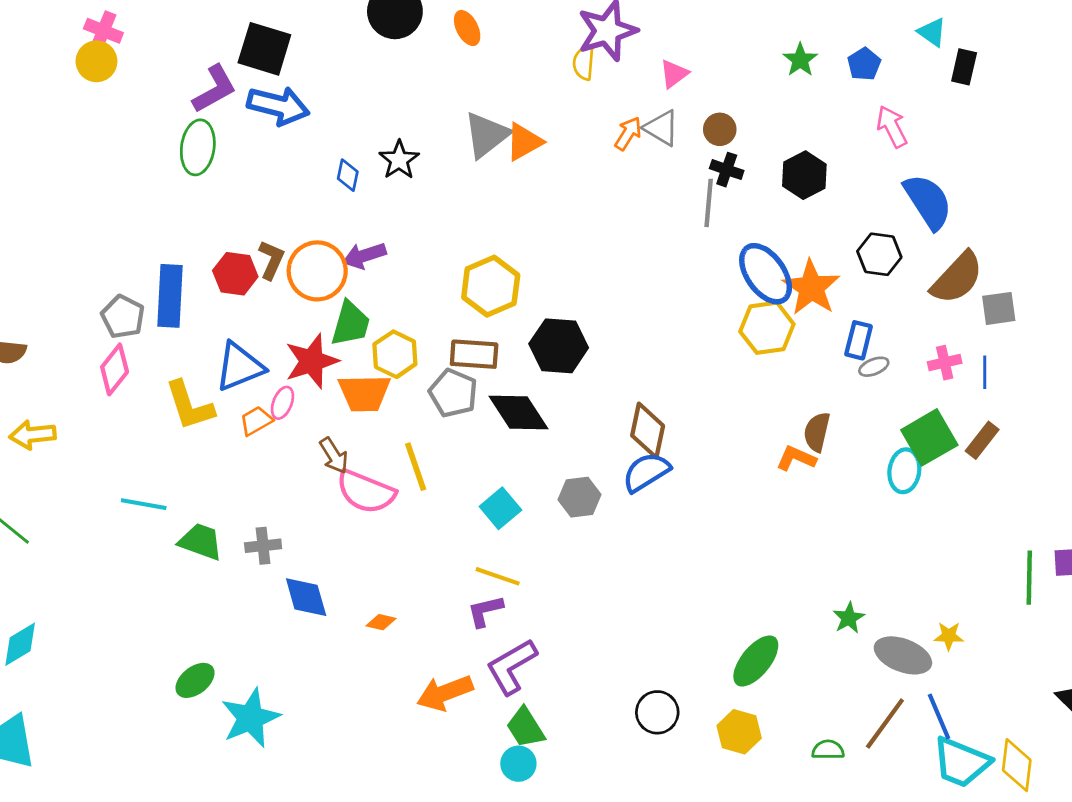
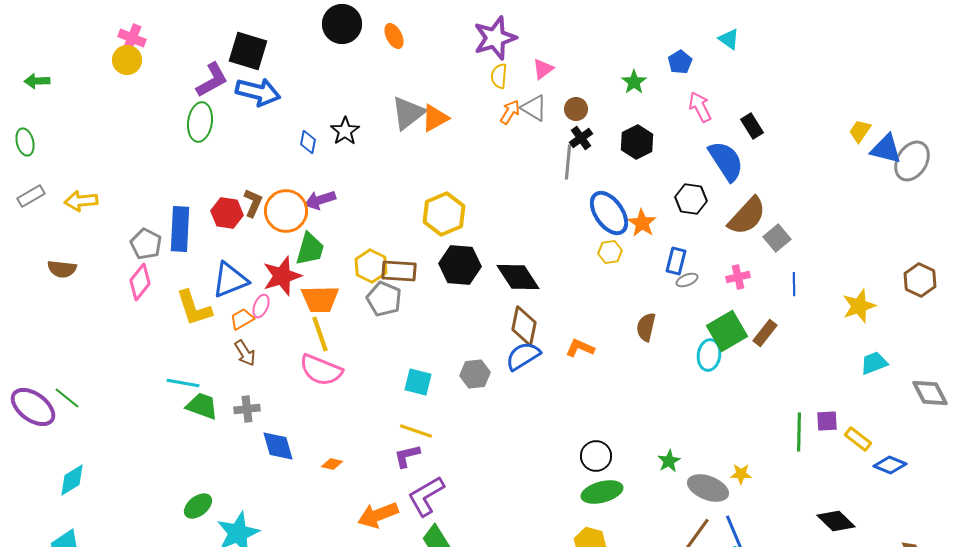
green star: (800, 60) -> (634, 82), moved
yellow semicircle: (584, 63) -> (499, 76), moved
black rectangle: (964, 67) -> (752, 126), moved, turned -45
black cross: (727, 170) -> (581, 138), turned 35
yellow hexagon: (491, 286) -> (444, 214), moved
orange star: (811, 288) -> (642, 223), size x0.7
gray square: (999, 308) -> (777, 238), turned -32
yellow hexagon: (767, 328) -> (610, 252), size x0.6
yellow hexagon: (395, 354) -> (371, 266), moved
blue line: (985, 372) -> (794, 284), moved
black diamond: (518, 412) -> (518, 277), moved
yellow arrow: (33, 435) -> (81, 201), moved
brown arrow: (334, 456) -> (245, 353), moved
orange L-shape: (796, 458) -> (580, 348), moved
yellow line: (416, 467) -> (320, 334), moved
cyan line: (144, 504) -> (183, 383), moved
cyan square: (500, 508) -> (418, 382), turned -36
green ellipse: (756, 661) -> (602, 492), turned 36
black circle: (657, 712) -> (596, 456), moved

